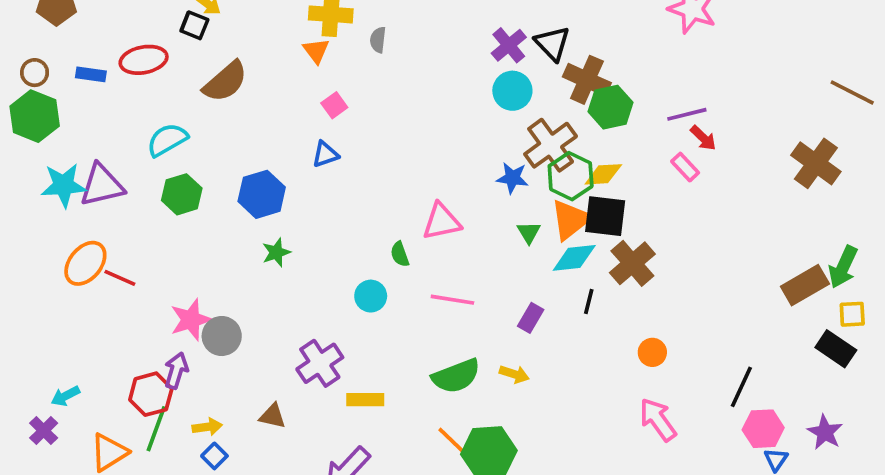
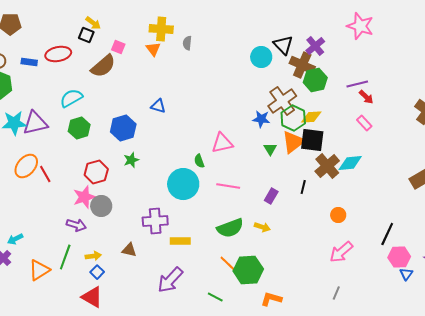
purple cross: (509, 45) -> (315, 46), moved
cyan circle: (512, 91) -> (261, 57), moved
pink square: (334, 105) -> (118, 47), moved, turned -32
blue triangle: (325, 154) -> (158, 106), turned 35
pink rectangle: (685, 167) -> (364, 123), moved
cyan diamond: (574, 258) -> (350, 163), moved
red line: (120, 278) -> (45, 174), turned 36
cyan circle: (371, 296) -> (183, 184), size x1.8
purple cross: (320, 363) -> (155, 221), turned 30
purple arrow: (176, 371) -> (76, 225), turned 90
red hexagon: (151, 394) -> (96, 172), moved
pink arrow: (658, 420) -> (341, 252), turned -95

